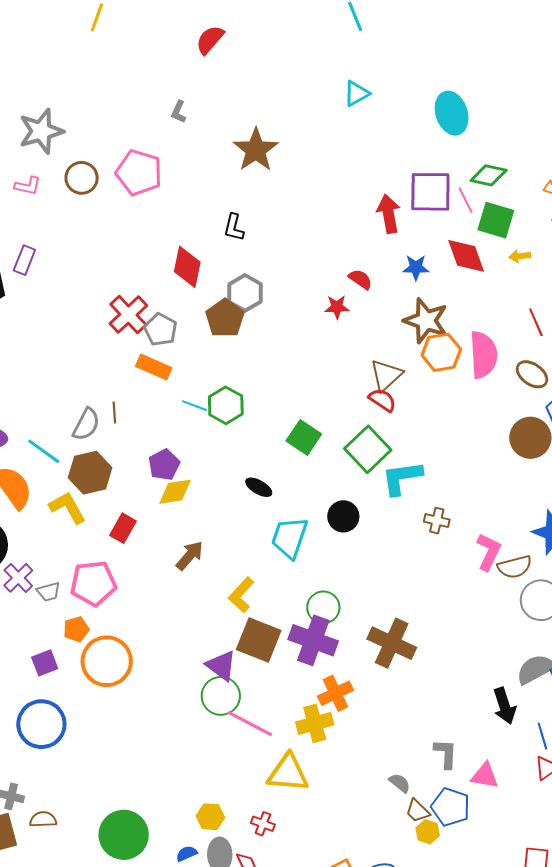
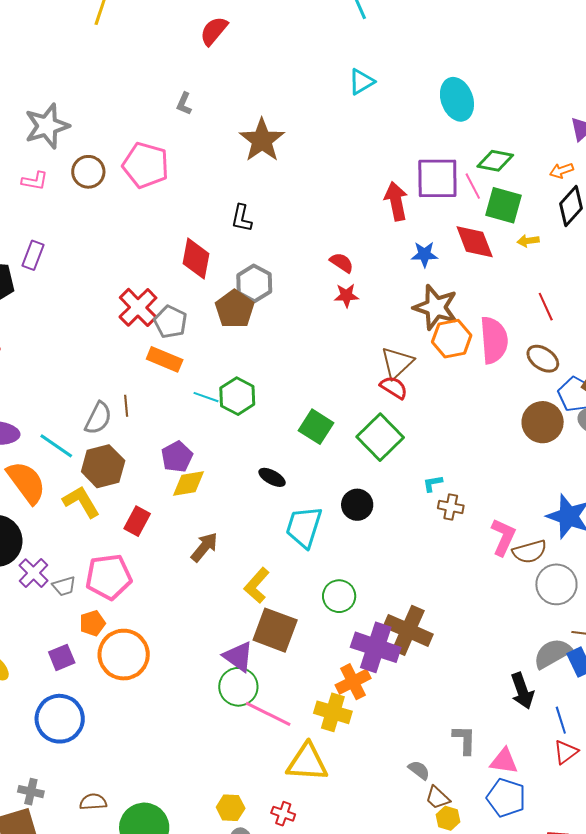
red semicircle: (360, 279) -> (342, 263), moved
cyan L-shape: (402, 478) -> (433, 483), moved, size x0.5
purple cross: (313, 640) -> (376, 647), moved
yellow cross: (315, 723) -> (333, 712), turned 33
blue pentagon: (451, 807) -> (506, 798), moved
brown semicircle: (43, 819) -> (93, 802), moved

